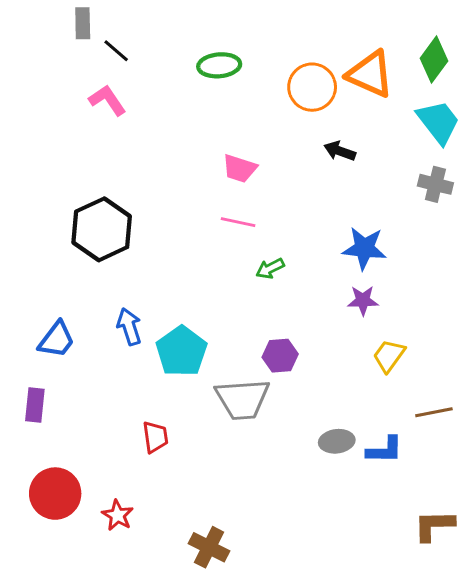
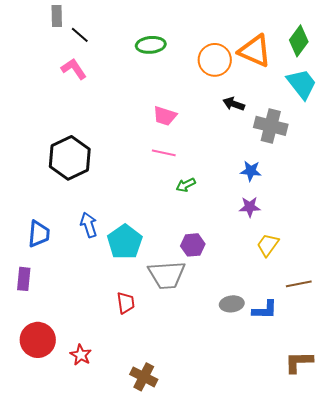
gray cross: (435, 184) -> (271, 126), moved, size x1.4
blue star: (364, 248) -> (251, 171), size x0.7
blue trapezoid: (57, 340) -> (39, 234), turned -32
red trapezoid: (155, 437) -> (126, 303), moved

